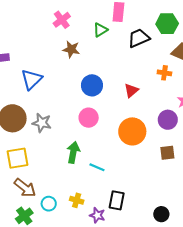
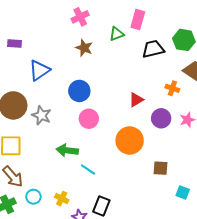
blue circle: (92, 85) -> (79, 91), moved
purple circle: (168, 120) -> (161, 118), moved
green arrow: (73, 152) -> (67, 150), turned -105

